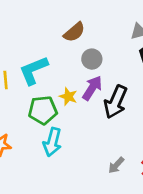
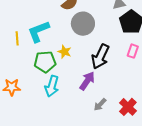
gray circle: (92, 59) -> (83, 24), size x1.5
purple arrow: (92, 88) -> (87, 81), moved

